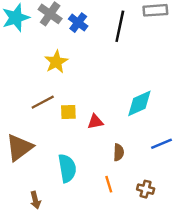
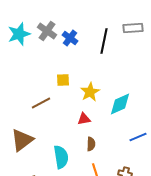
yellow star: (56, 62) -> (90, 92), moved
yellow square: (68, 112) -> (63, 80), moved
brown semicircle: (119, 152) -> (91, 144), moved

